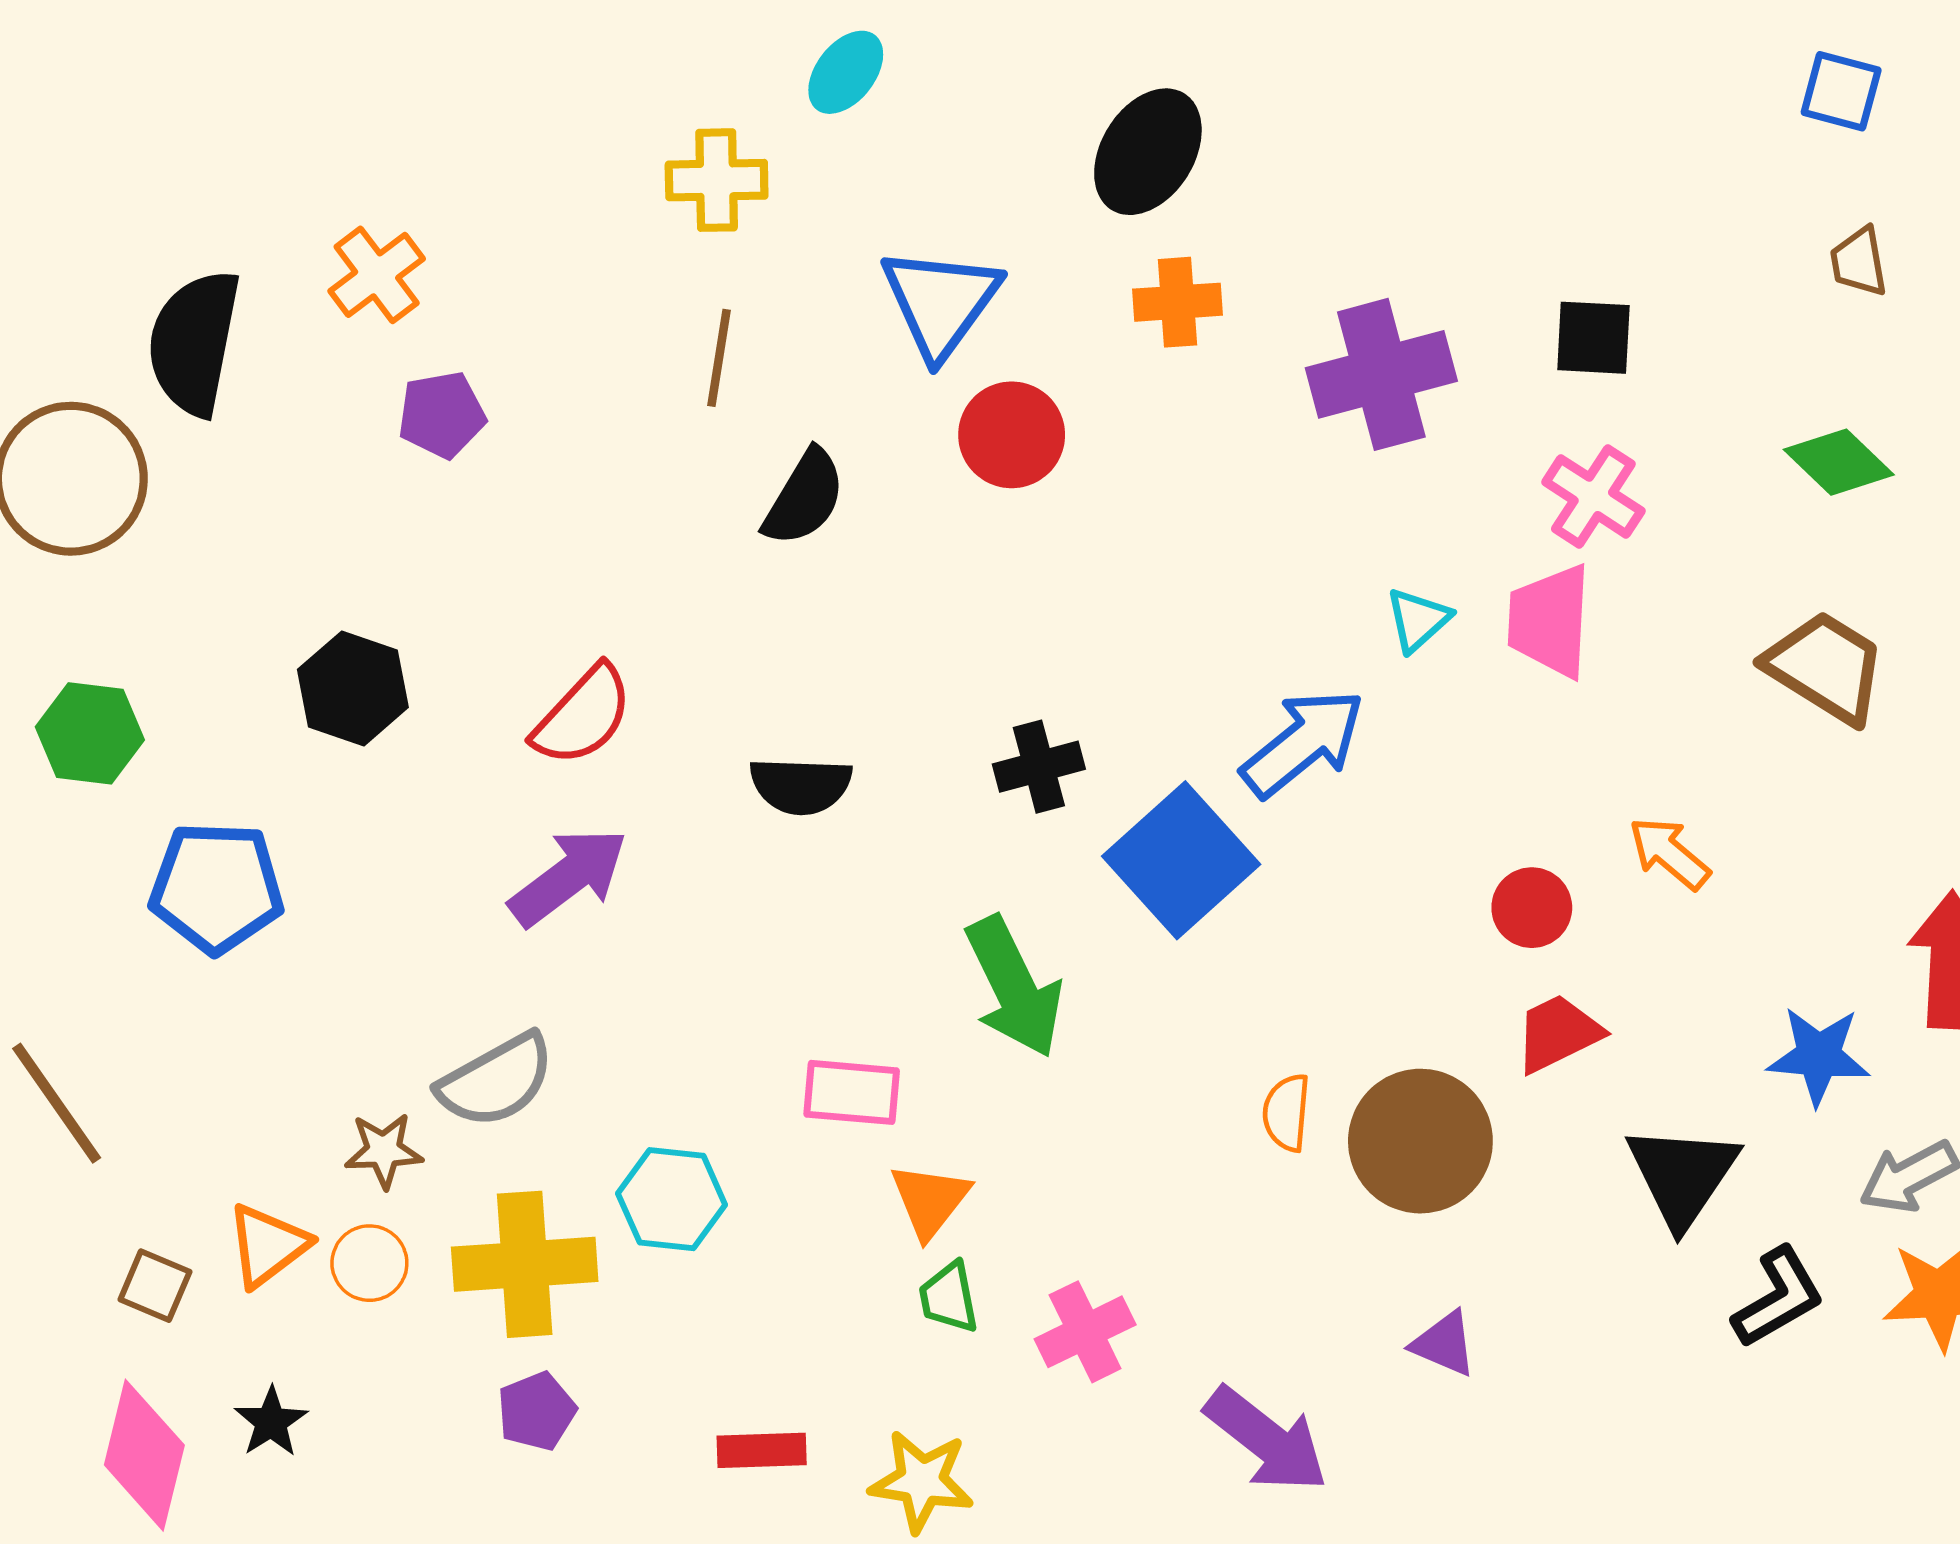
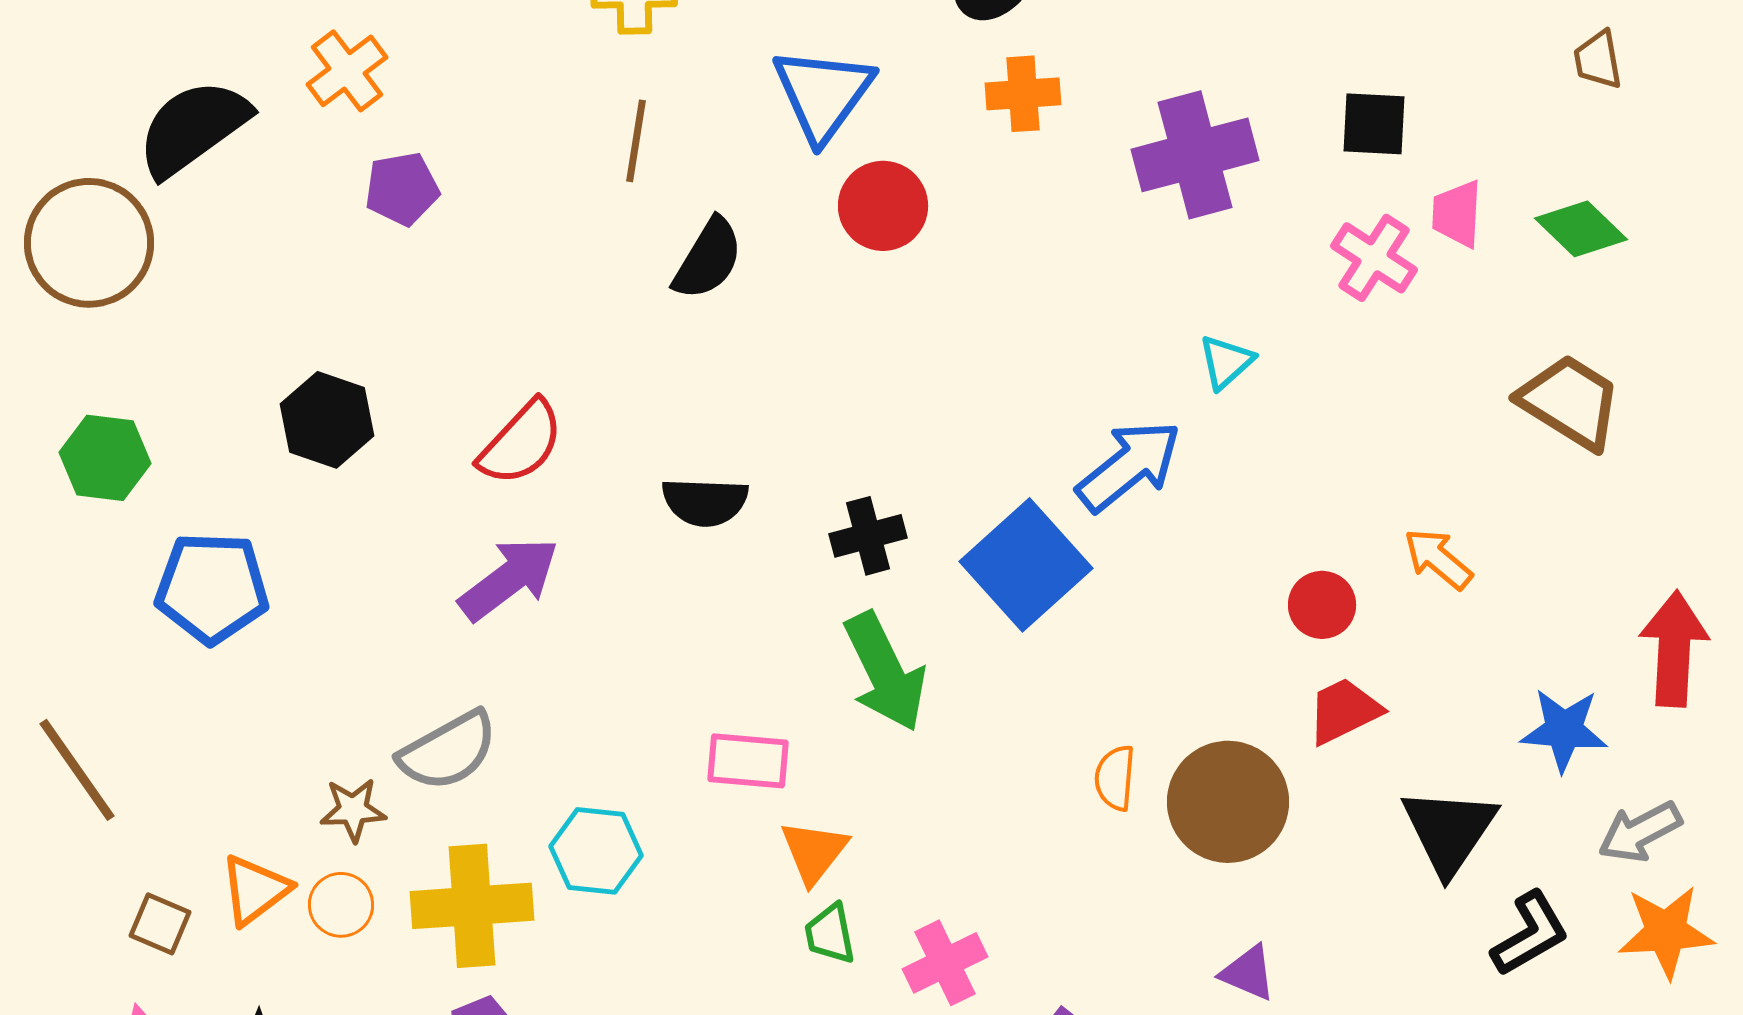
black semicircle: (194, 342) -> (193, 128), turned 43
pink trapezoid: (1550, 621) -> (1457, 214), moved, size x0.7
black cross: (1039, 767) -> (868, 536), moved

